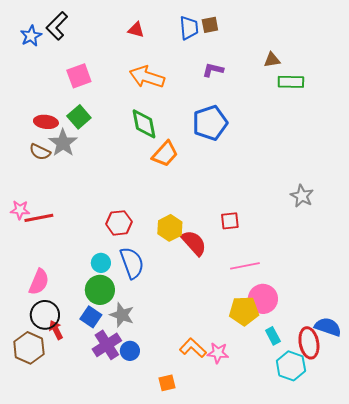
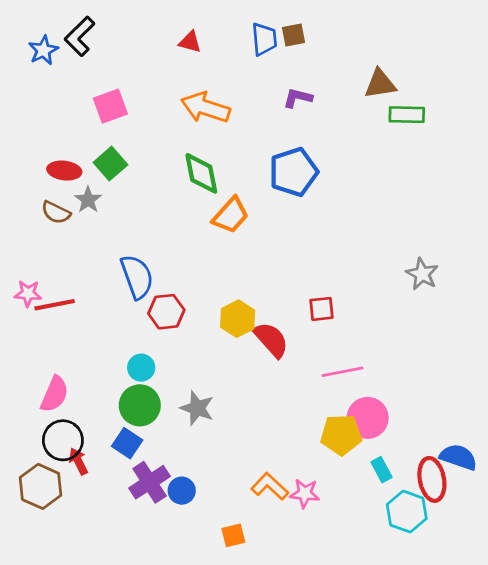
brown triangle: (272, 60) -> (380, 84), size x1.4
gray star: (63, 143) -> (88, 200), size x0.7
blue semicircle: (132, 263) -> (137, 277), moved
gray star: (122, 315) -> (197, 408), moved

